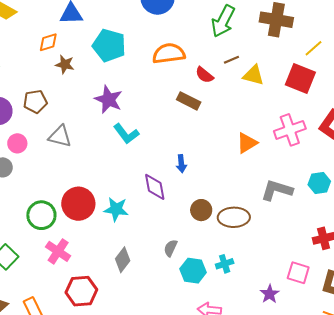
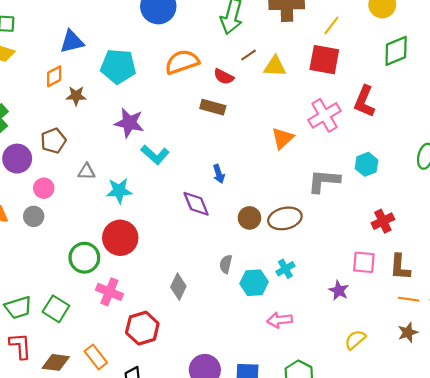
gray triangle: (60, 136) -> (87, 172), size x0.7
cyan star: (116, 209) -> (119, 191), moved

